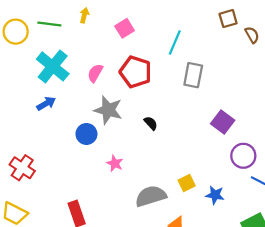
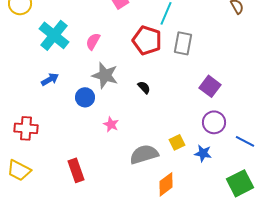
red pentagon: (135, 72) -> (147, 40), moved
blue arrow: (46, 103) -> (50, 79), moved
purple circle: (243, 156) -> (214, 122), moved
red cross: (22, 168) -> (26, 128), turned -30

